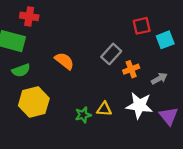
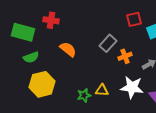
red cross: (29, 16) -> (51, 20), moved

